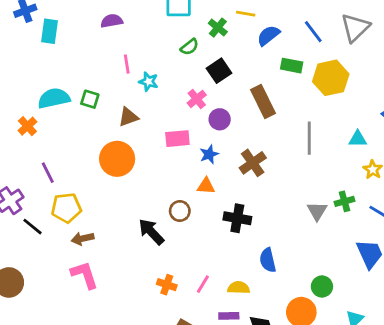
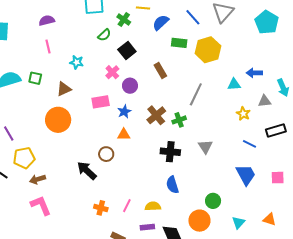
pink line: (127, 64) -> (48, 46), moved
brown rectangle: (263, 102) -> (160, 70), size x0.7
gray line: (309, 138) -> (196, 94), turned 30
cyan triangle: (358, 139) -> (234, 84), moved
green cross: (344, 201) -> (179, 120), moved
black cross: (237, 218) -> (170, 152), moved

